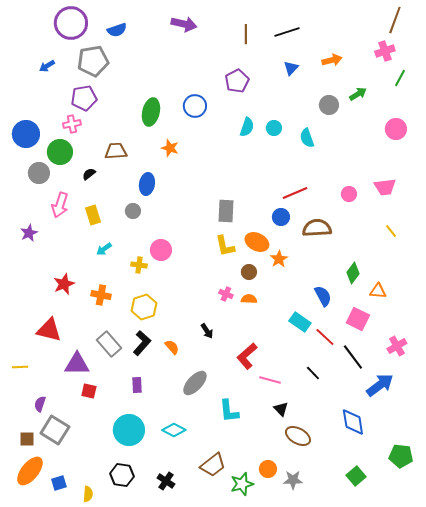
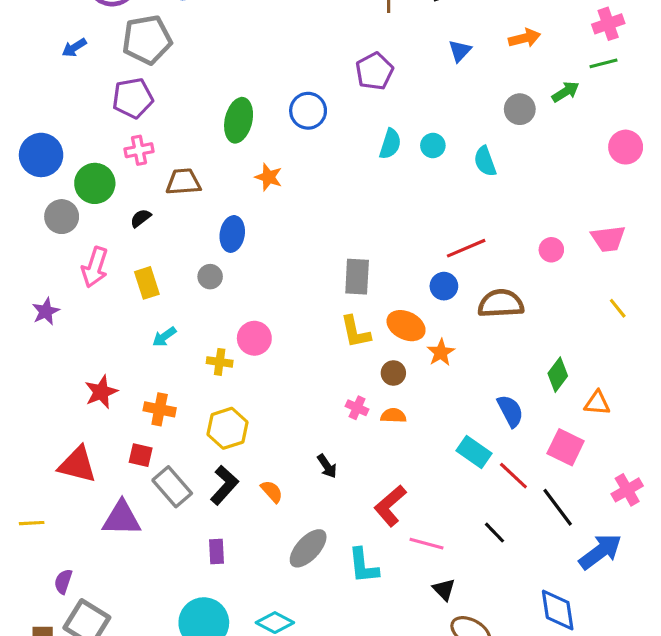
green line: (400, 78) -> (603, 63), moved, turned 48
pink cross: (72, 124) -> (139, 150), moved
red square: (89, 391) -> (141, 455), moved
cyan L-shape: (229, 411) -> (363, 566), moved

